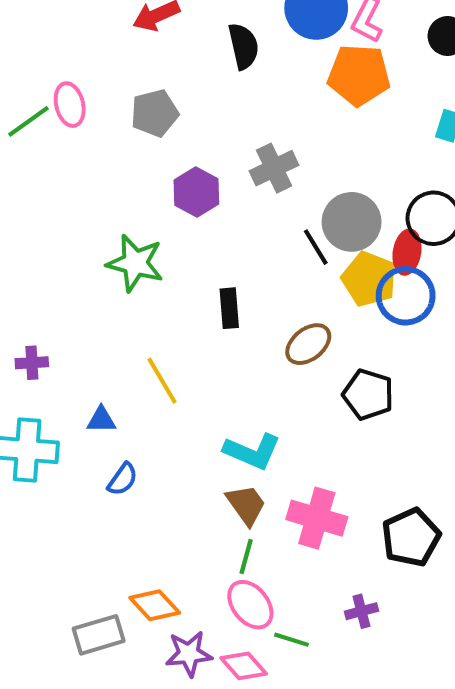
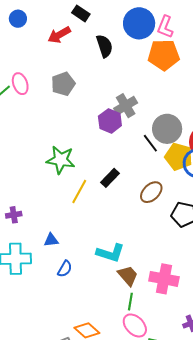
purple hexagon: (196, 192) -> (110, 121), moved
black rectangle: (229, 308) -> (110, 178), turned 54
yellow line: (162, 381) -> (79, 192), moved, turned 65
cyan L-shape: (252, 451) -> (110, 253), moved

